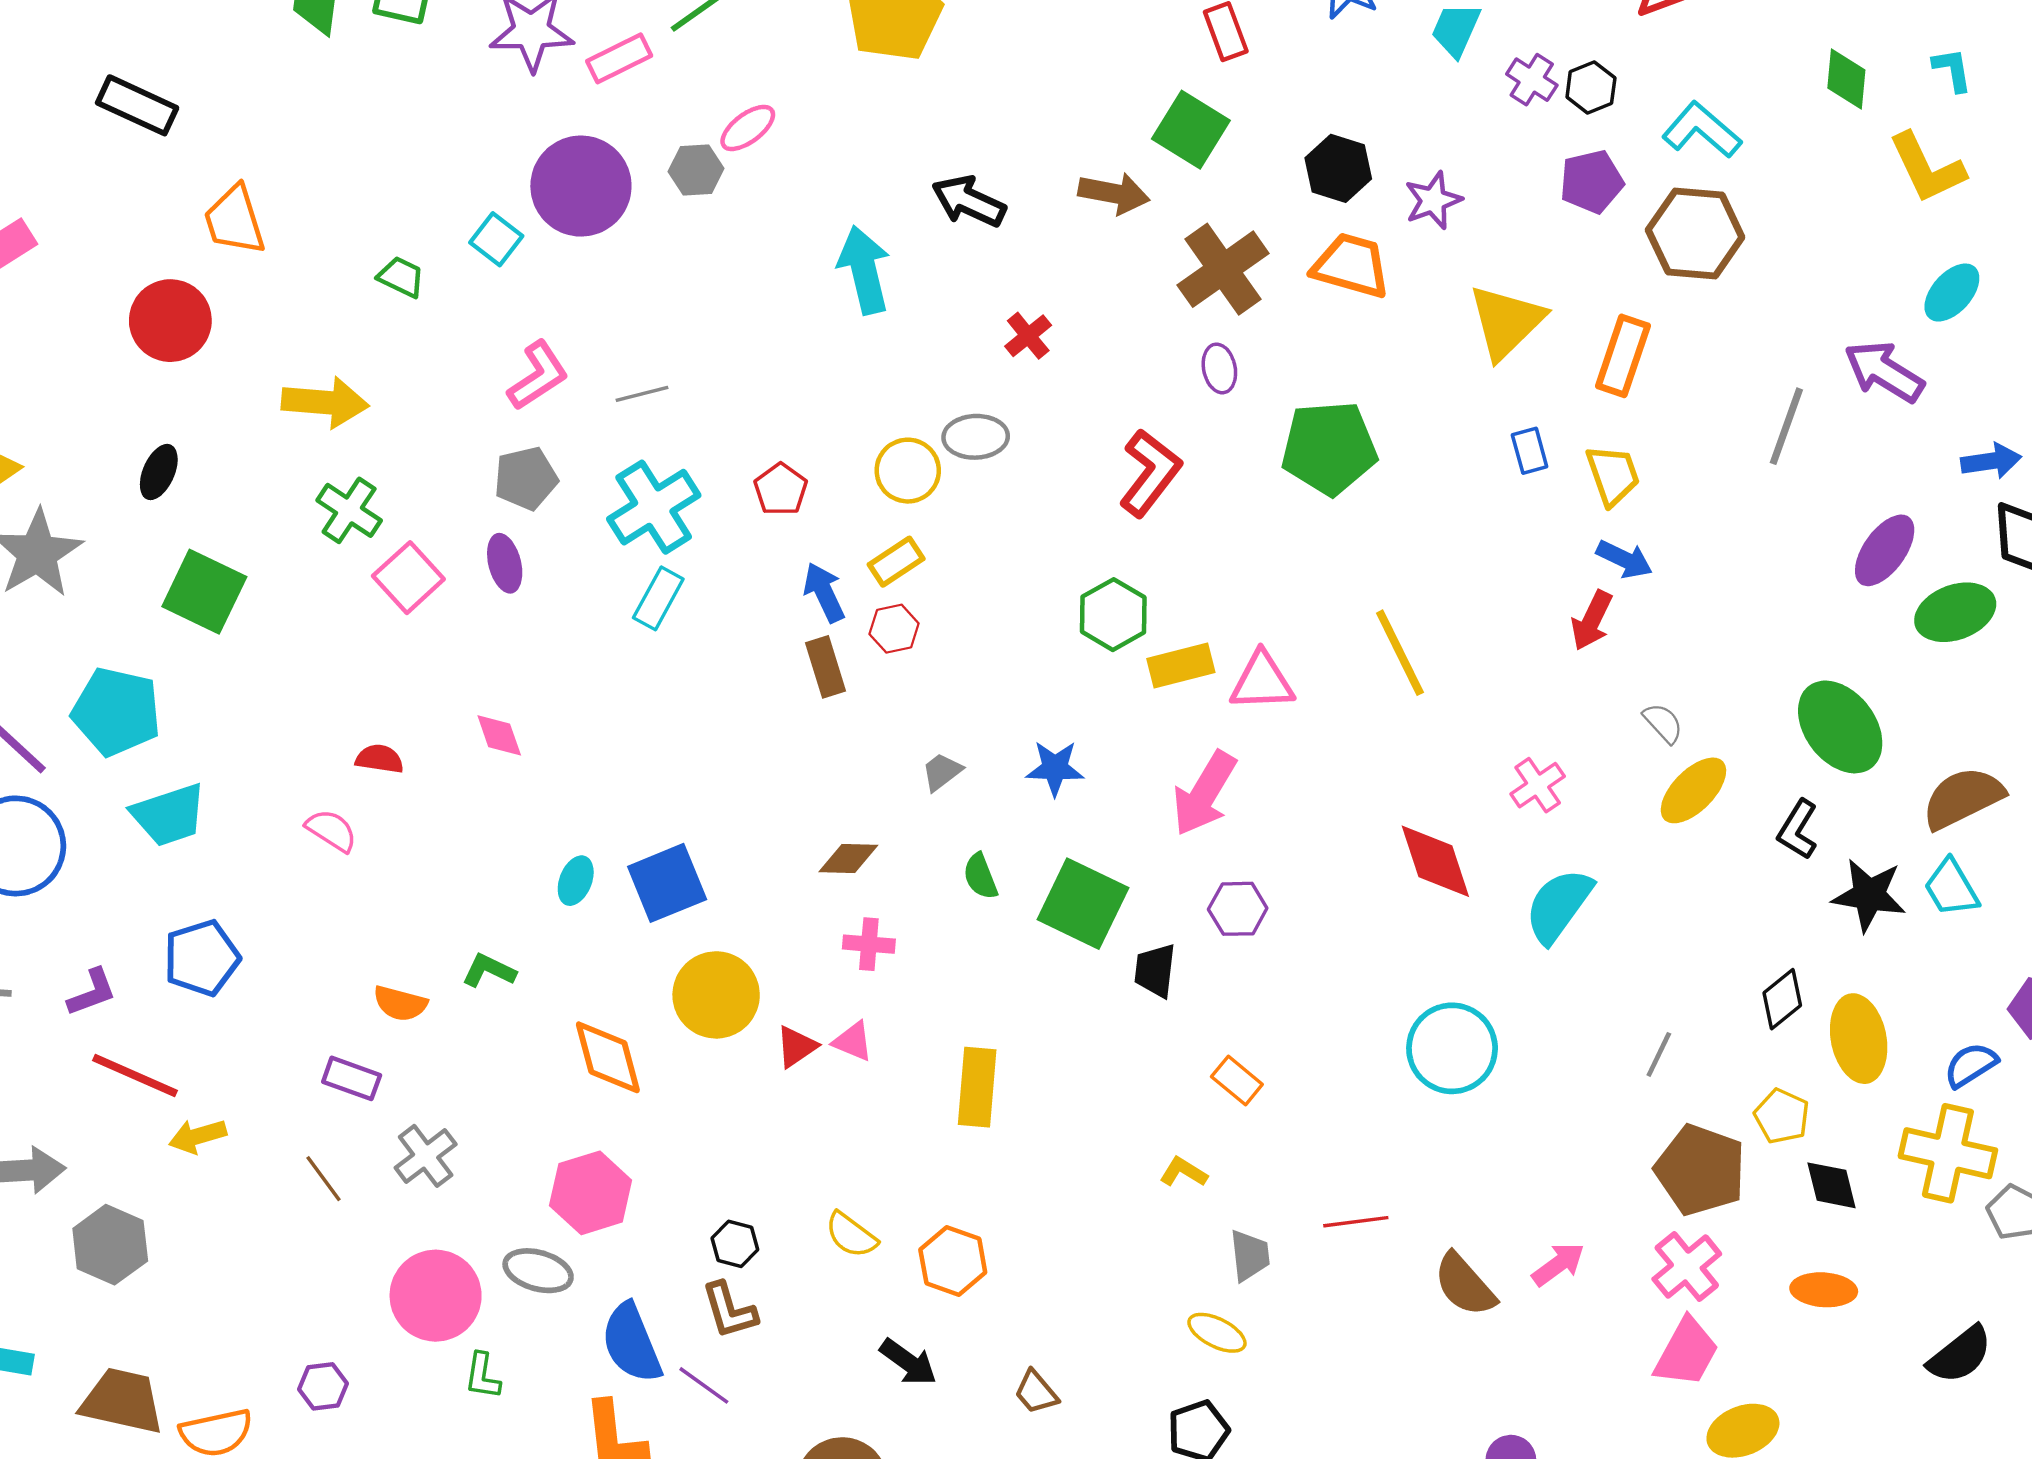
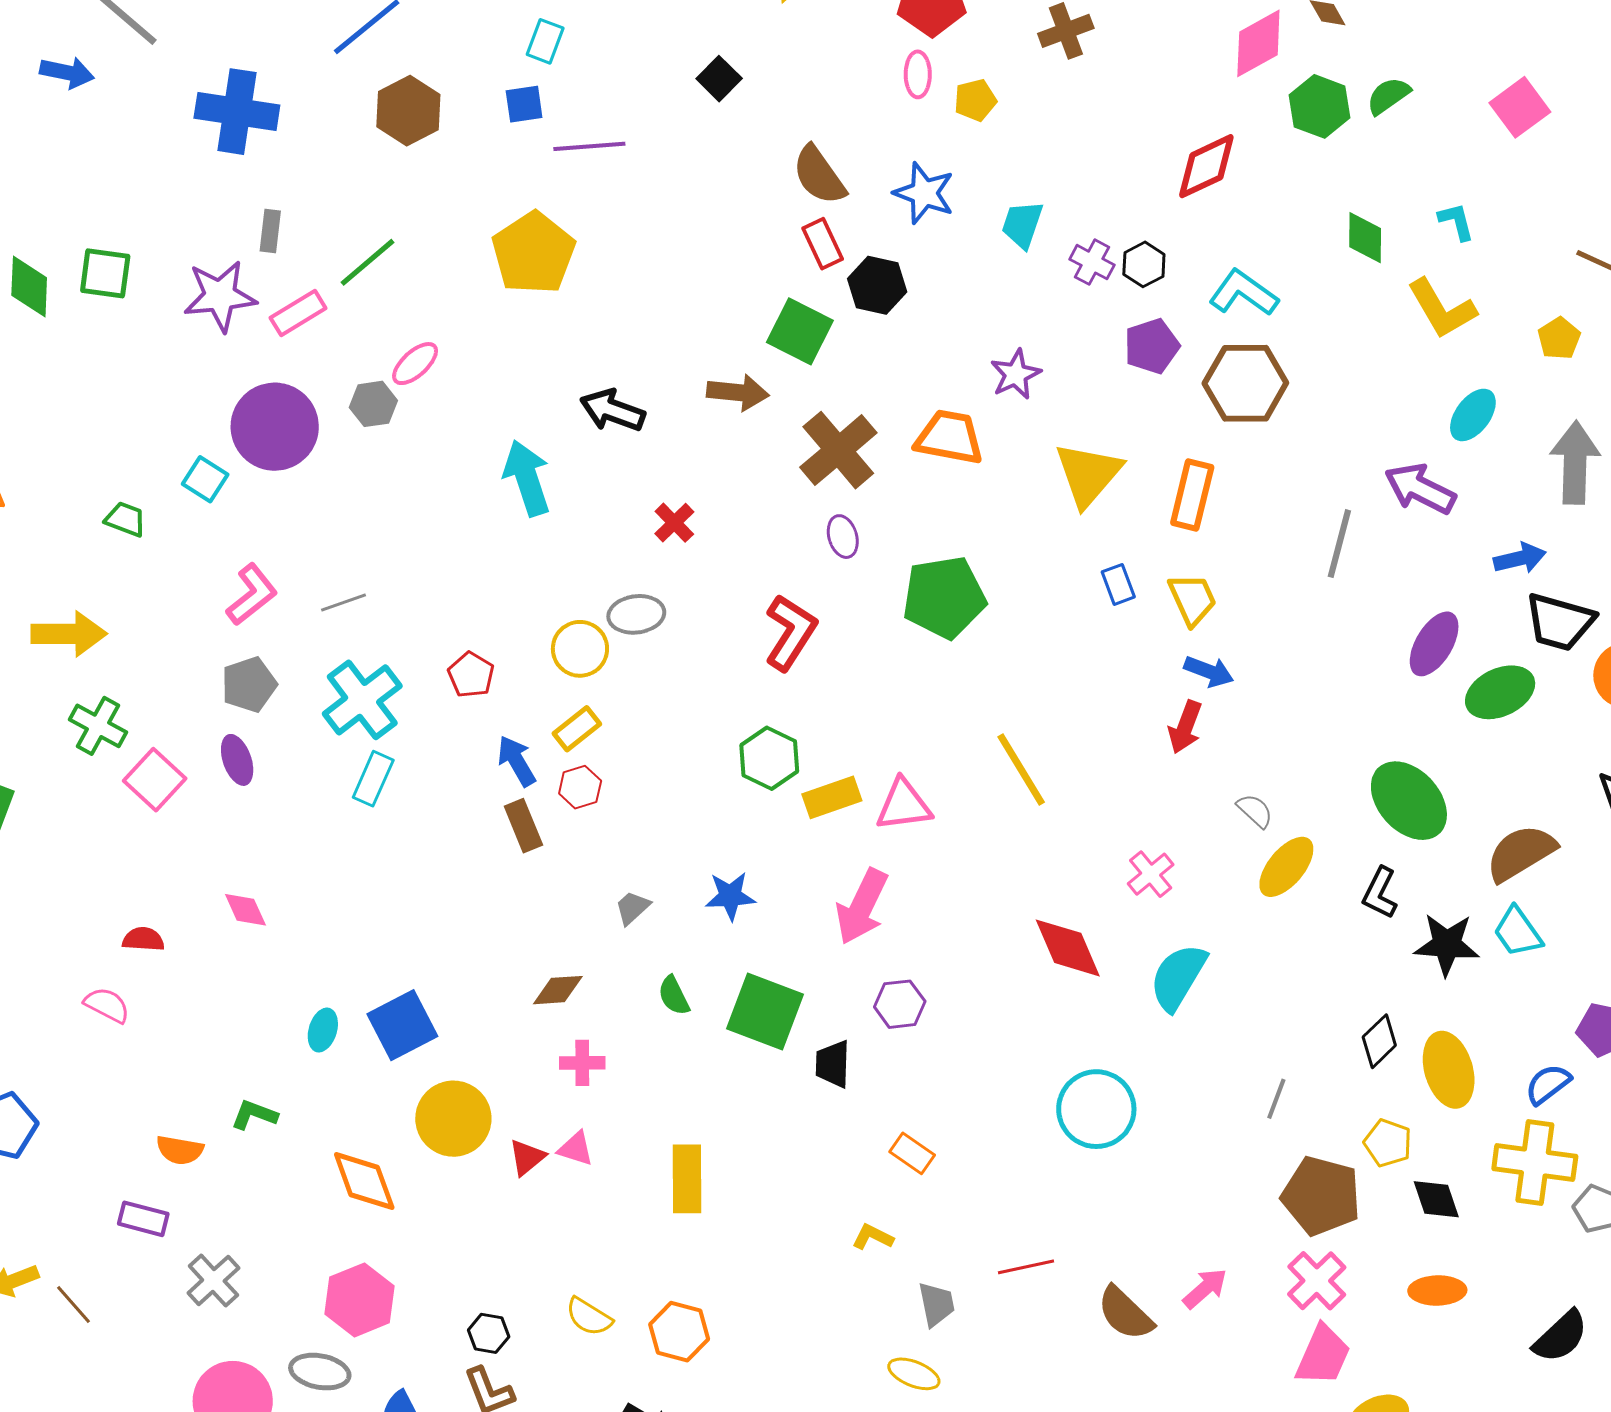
black hexagon: (1338, 168) -> (877, 285), moved
brown line: (323, 1179) -> (74, 1305), moved

